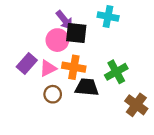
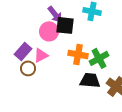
orange cross: (74, 67) -> (78, 54), moved
black trapezoid: (87, 87) -> (90, 80), moved
brown circle: (53, 94) -> (28, 68), moved

